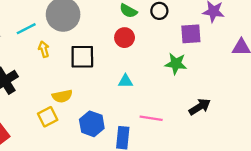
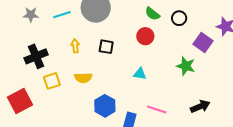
purple square: (191, 34) -> (203, 42), turned 30
yellow arrow: (44, 49) -> (75, 46), moved
black square: (82, 57) -> (106, 47), size x0.7
yellow square: (48, 117) -> (52, 81), moved

